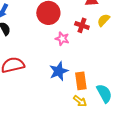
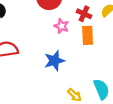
orange rectangle: (81, 81) -> (88, 35), moved

